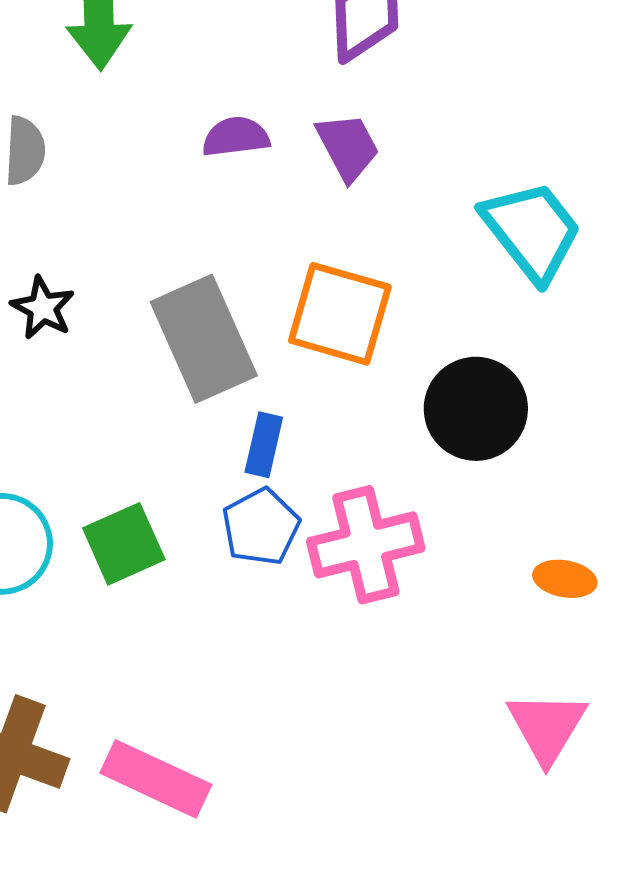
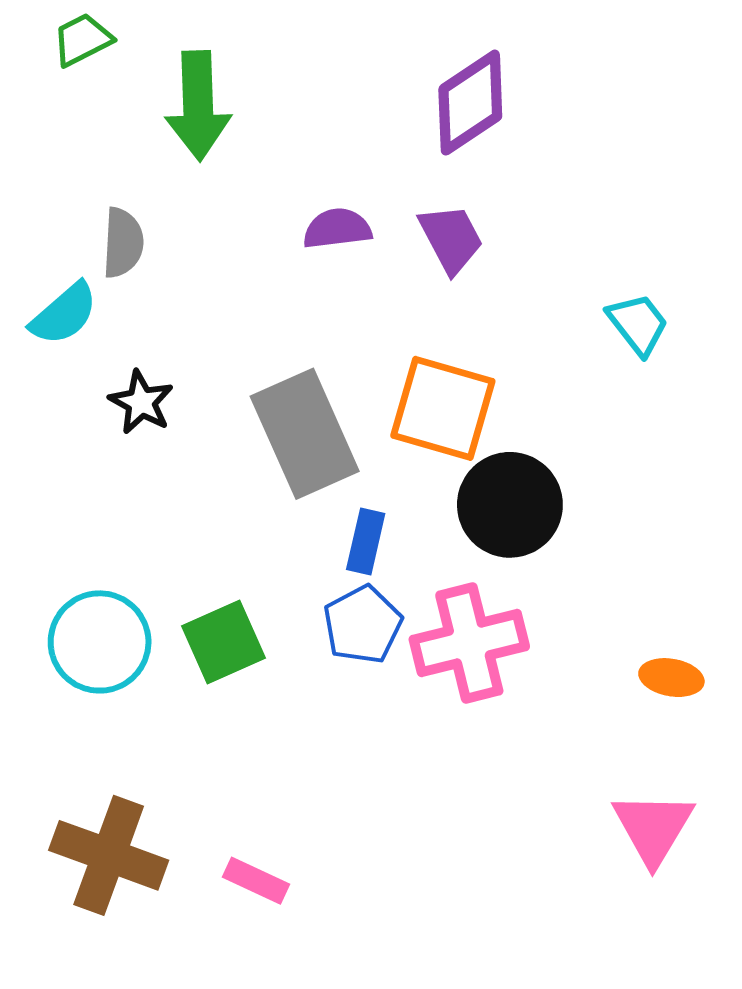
cyan trapezoid: (532, 231) -> (638, 324), size x0.6
black circle: (476, 409) -> (510, 505), moved
pink rectangle: (156, 779) -> (256, 881), size x0.6

